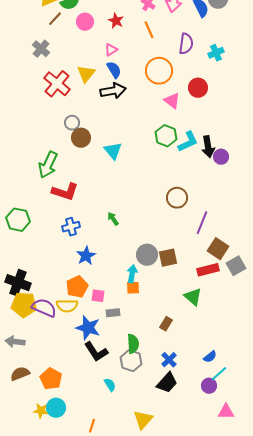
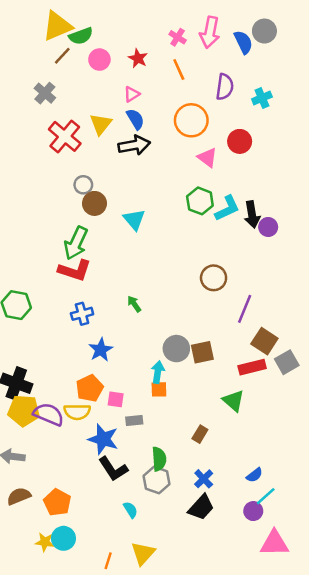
green arrow: (48, 165) -> (76, 243), moved
pink triangle: (226, 412) -> (274, 543), size x1.4
yellow triangle: (143, 420) -> (143, 553), moved

